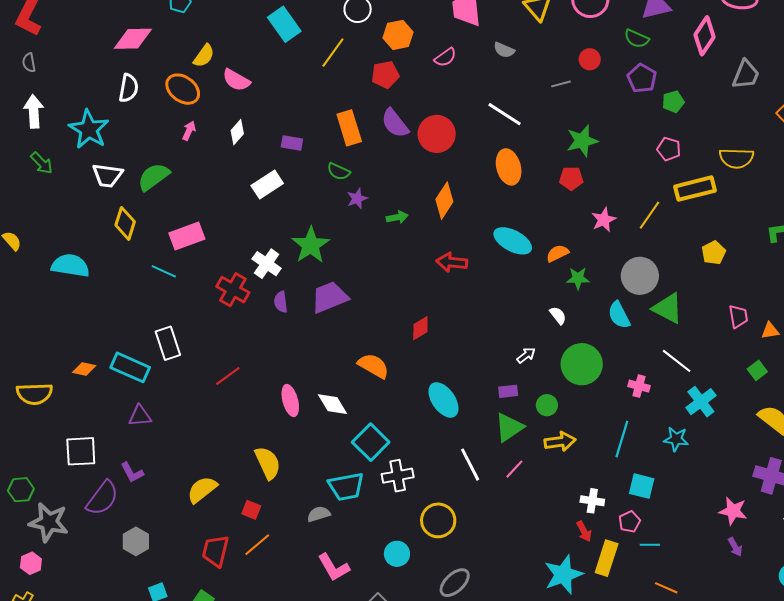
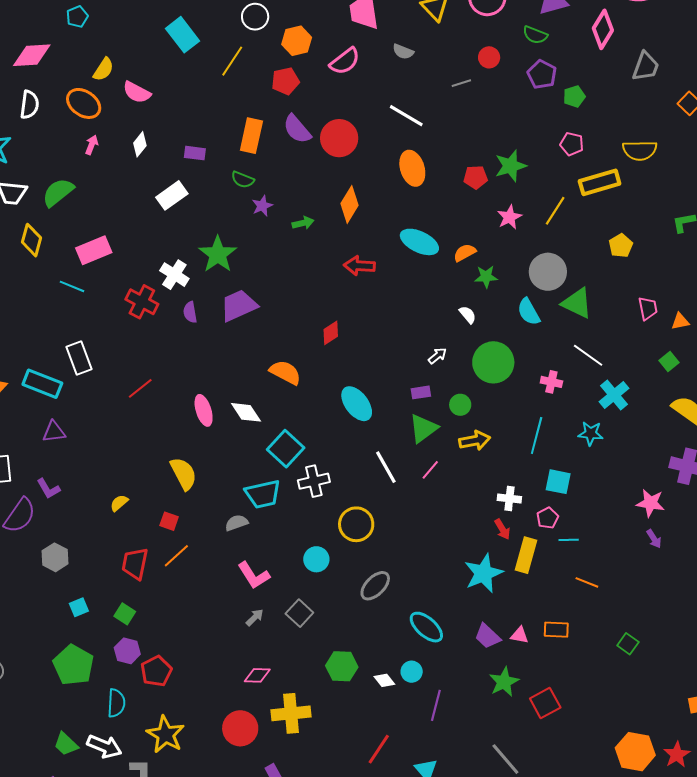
pink semicircle: (445, 57) -> (345, 61), size x1.4
orange rectangle: (349, 128) -> (251, 136), turned 32
green star: (582, 141) -> (511, 166), moved
yellow semicircle: (202, 490) -> (119, 503), size x0.6

